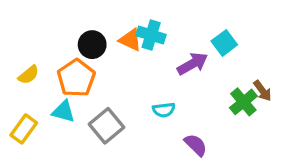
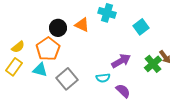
cyan cross: (151, 35) -> (107, 13), moved
purple arrow: (192, 64) -> (121, 61), moved
cyan semicircle: (164, 110) -> (103, 78), moved
yellow rectangle: (24, 129) -> (14, 67), moved

